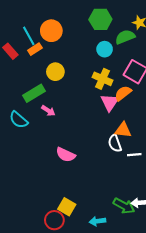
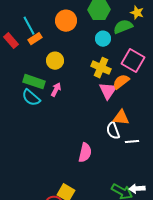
orange circle: (51, 31) -> (66, 21), moved
green rectangle: (34, 93) -> (34, 82), turned 50
pink arrow: (48, 111) -> (56, 90), moved, turned -96
cyan semicircle: (19, 120) -> (31, 98), moved
pink semicircle: (66, 155) -> (85, 153), moved, turned -102

